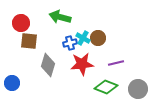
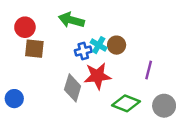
purple line: (116, 63) -> (149, 70), moved, turned -63
gray diamond: (48, 65) -> (73, 88), moved

